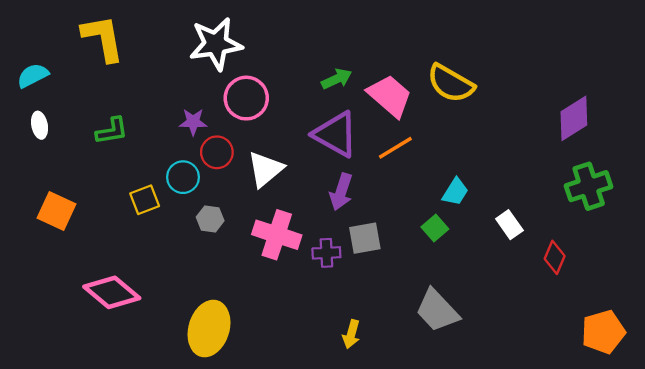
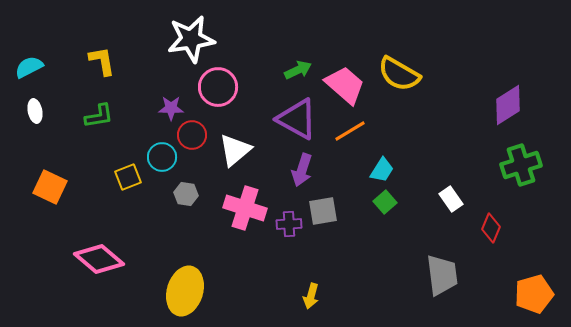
yellow L-shape: (103, 38) -> (102, 61), moved, size x0.7
cyan trapezoid: (455, 192) -> (382, 170), moved
gray trapezoid: (437, 310) -> (442, 275), moved, turned -144

